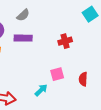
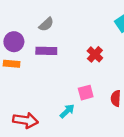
red cross: (65, 41) -> (95, 54), turned -32

